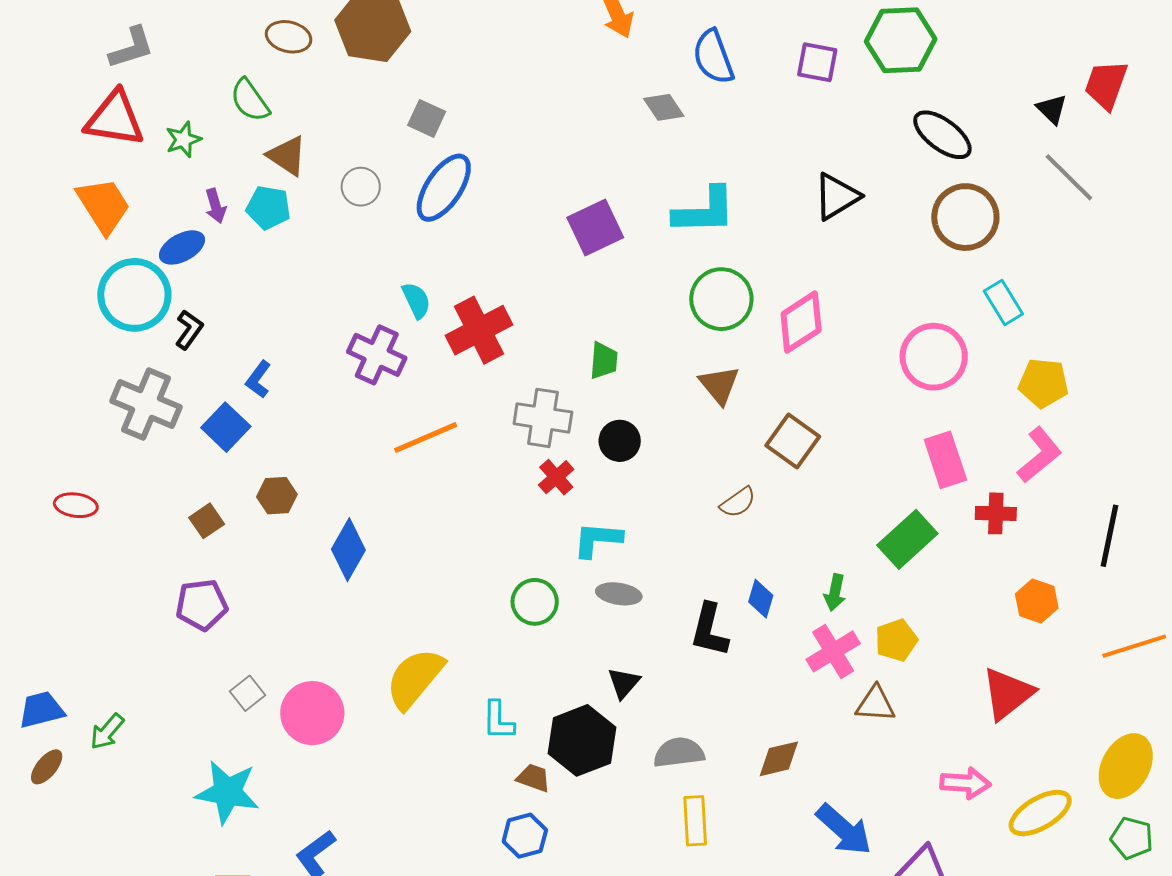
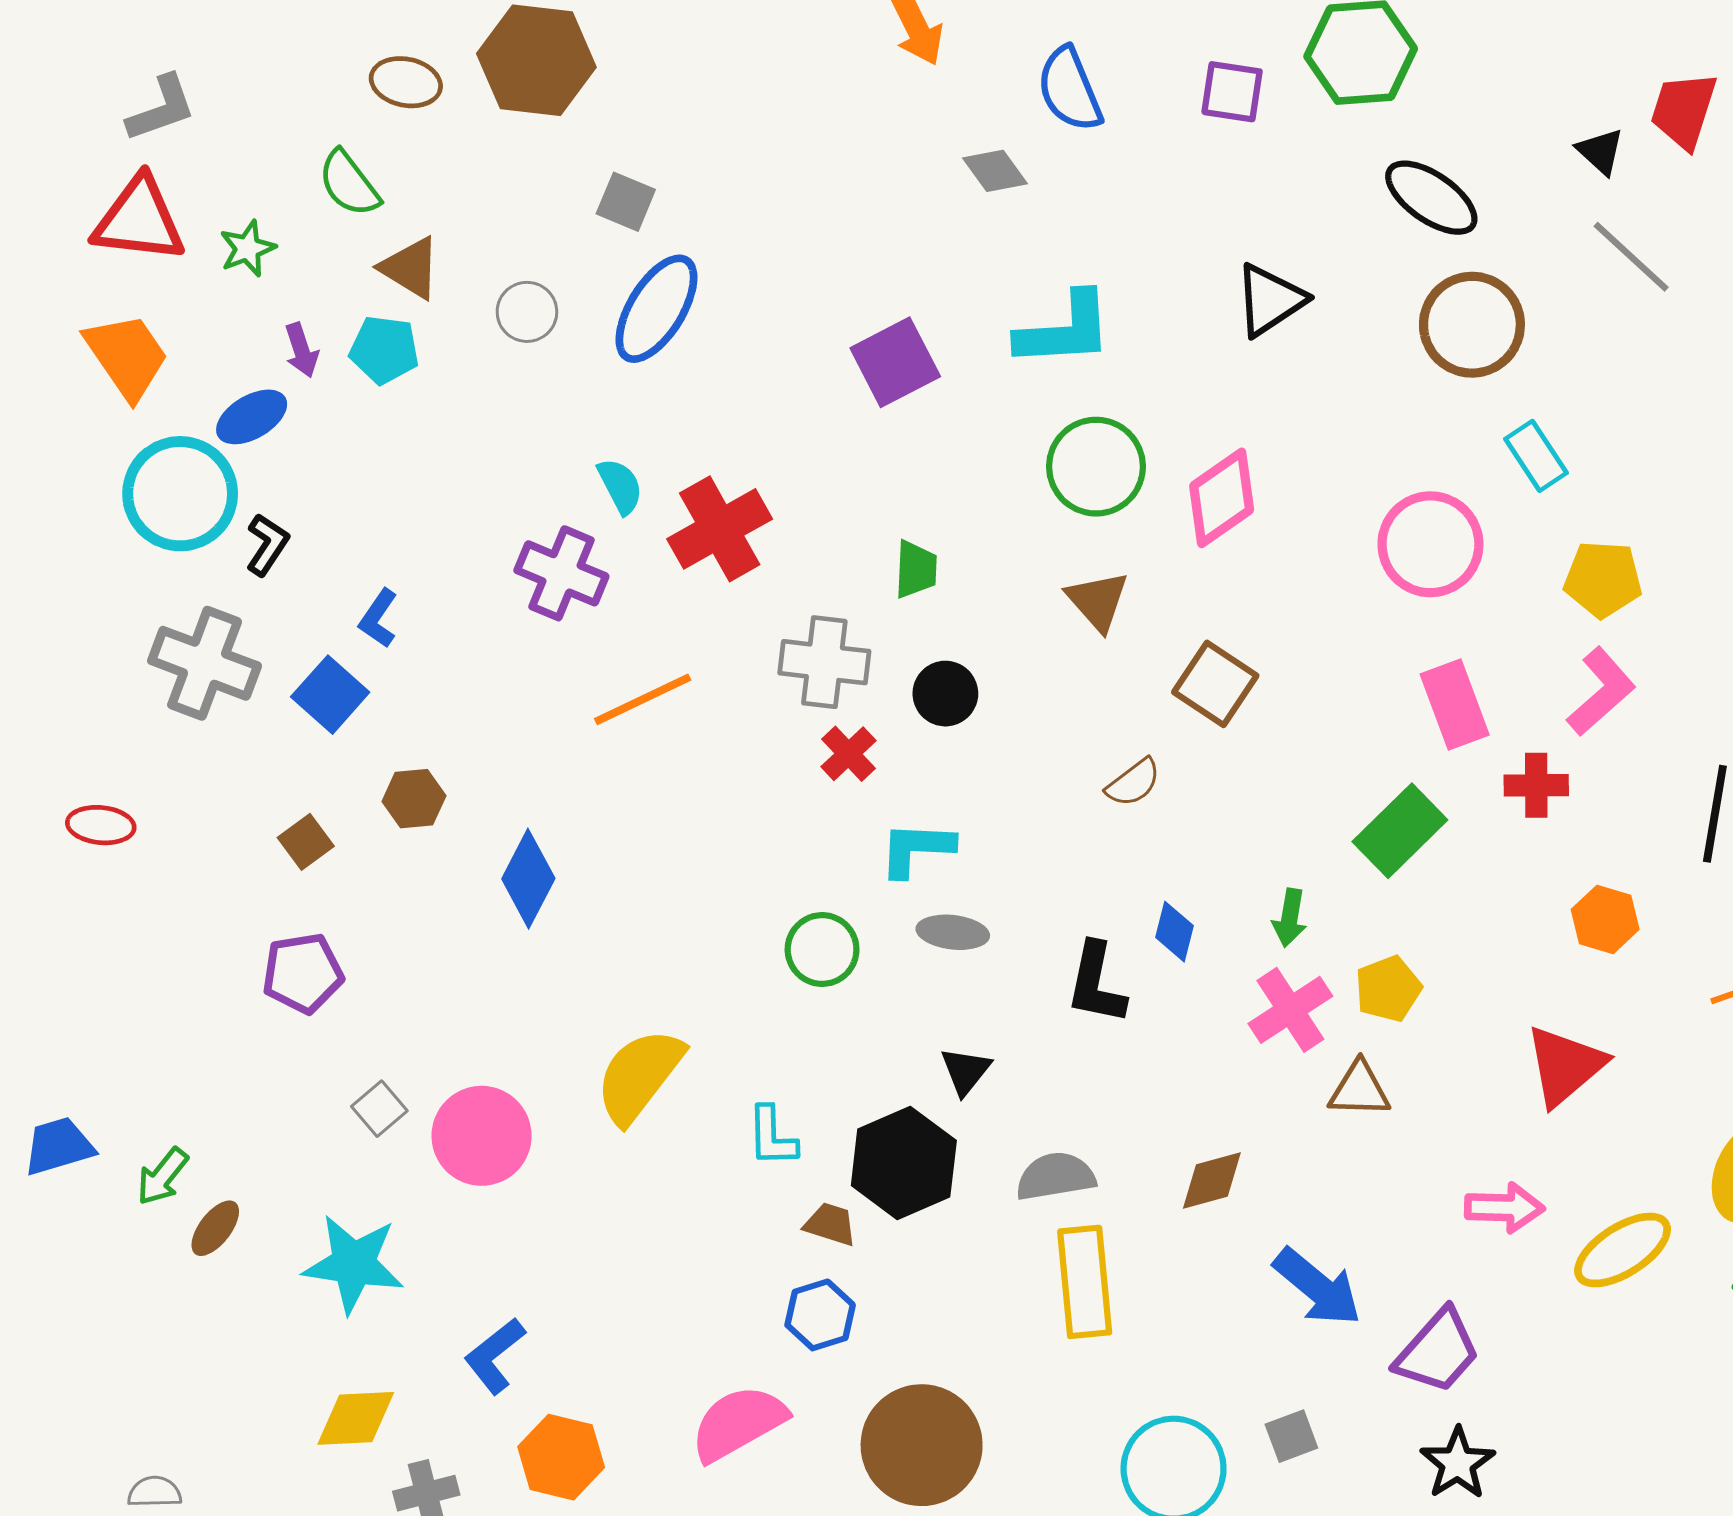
brown ellipse: (47, 767) -> (215, 1228), moved
yellow rectangle: (695, 821) -> (1085, 1282), size x1.4

